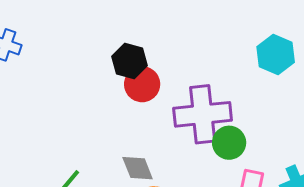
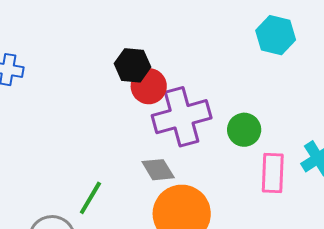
purple cross: (203, 114) -> (182, 117), moved

